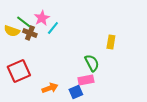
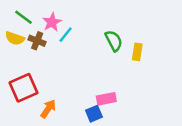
green line: (24, 22) -> (23, 17), moved
green semicircle: (92, 63) -> (114, 41), moved
orange arrow: (50, 88) -> (48, 109), moved, turned -35

